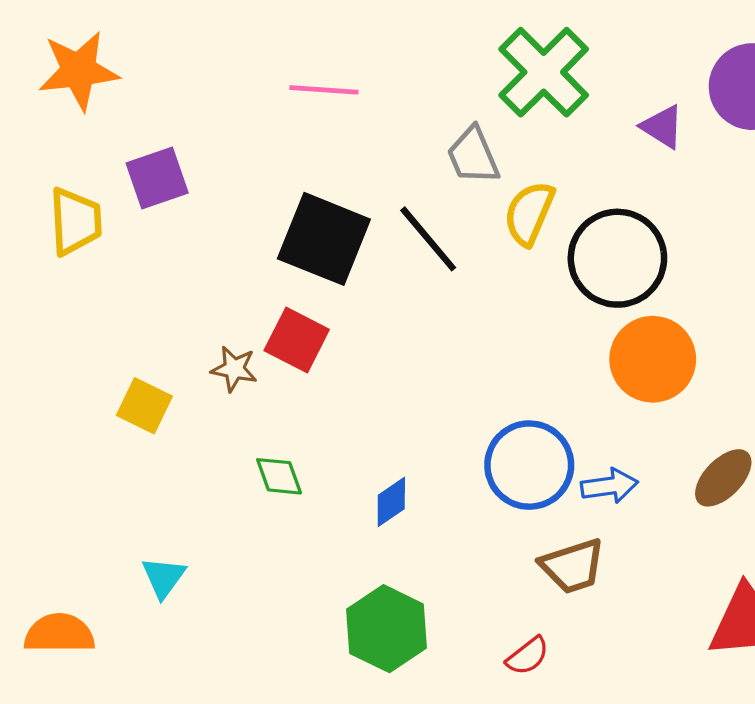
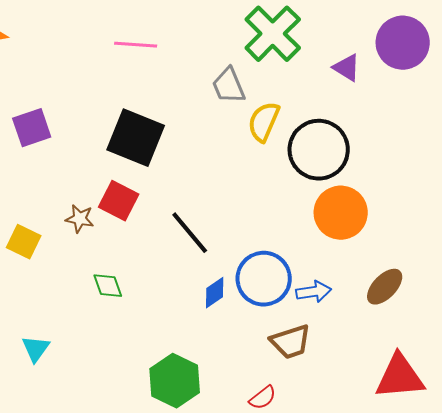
purple square: (157, 178) -> (32, 128), moved
black line: (428, 239) -> (190, 233), moved
blue diamond: (391, 502) -> (215, 293), moved

